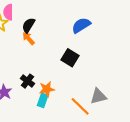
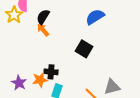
black cross: (27, 81) -> (51, 72), moved, turned -32
orange star: (47, 89) -> (40, 80), moved

